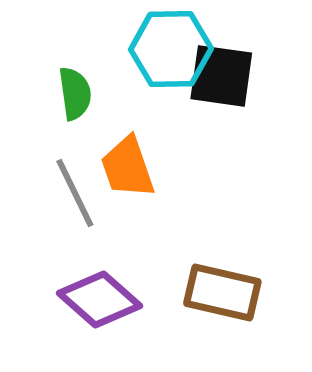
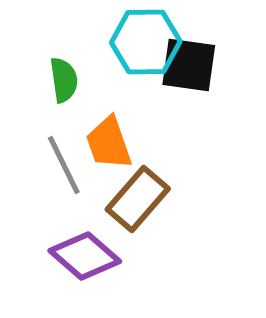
brown rectangle: (222, 293) -> (138, 199), moved, turned -62

